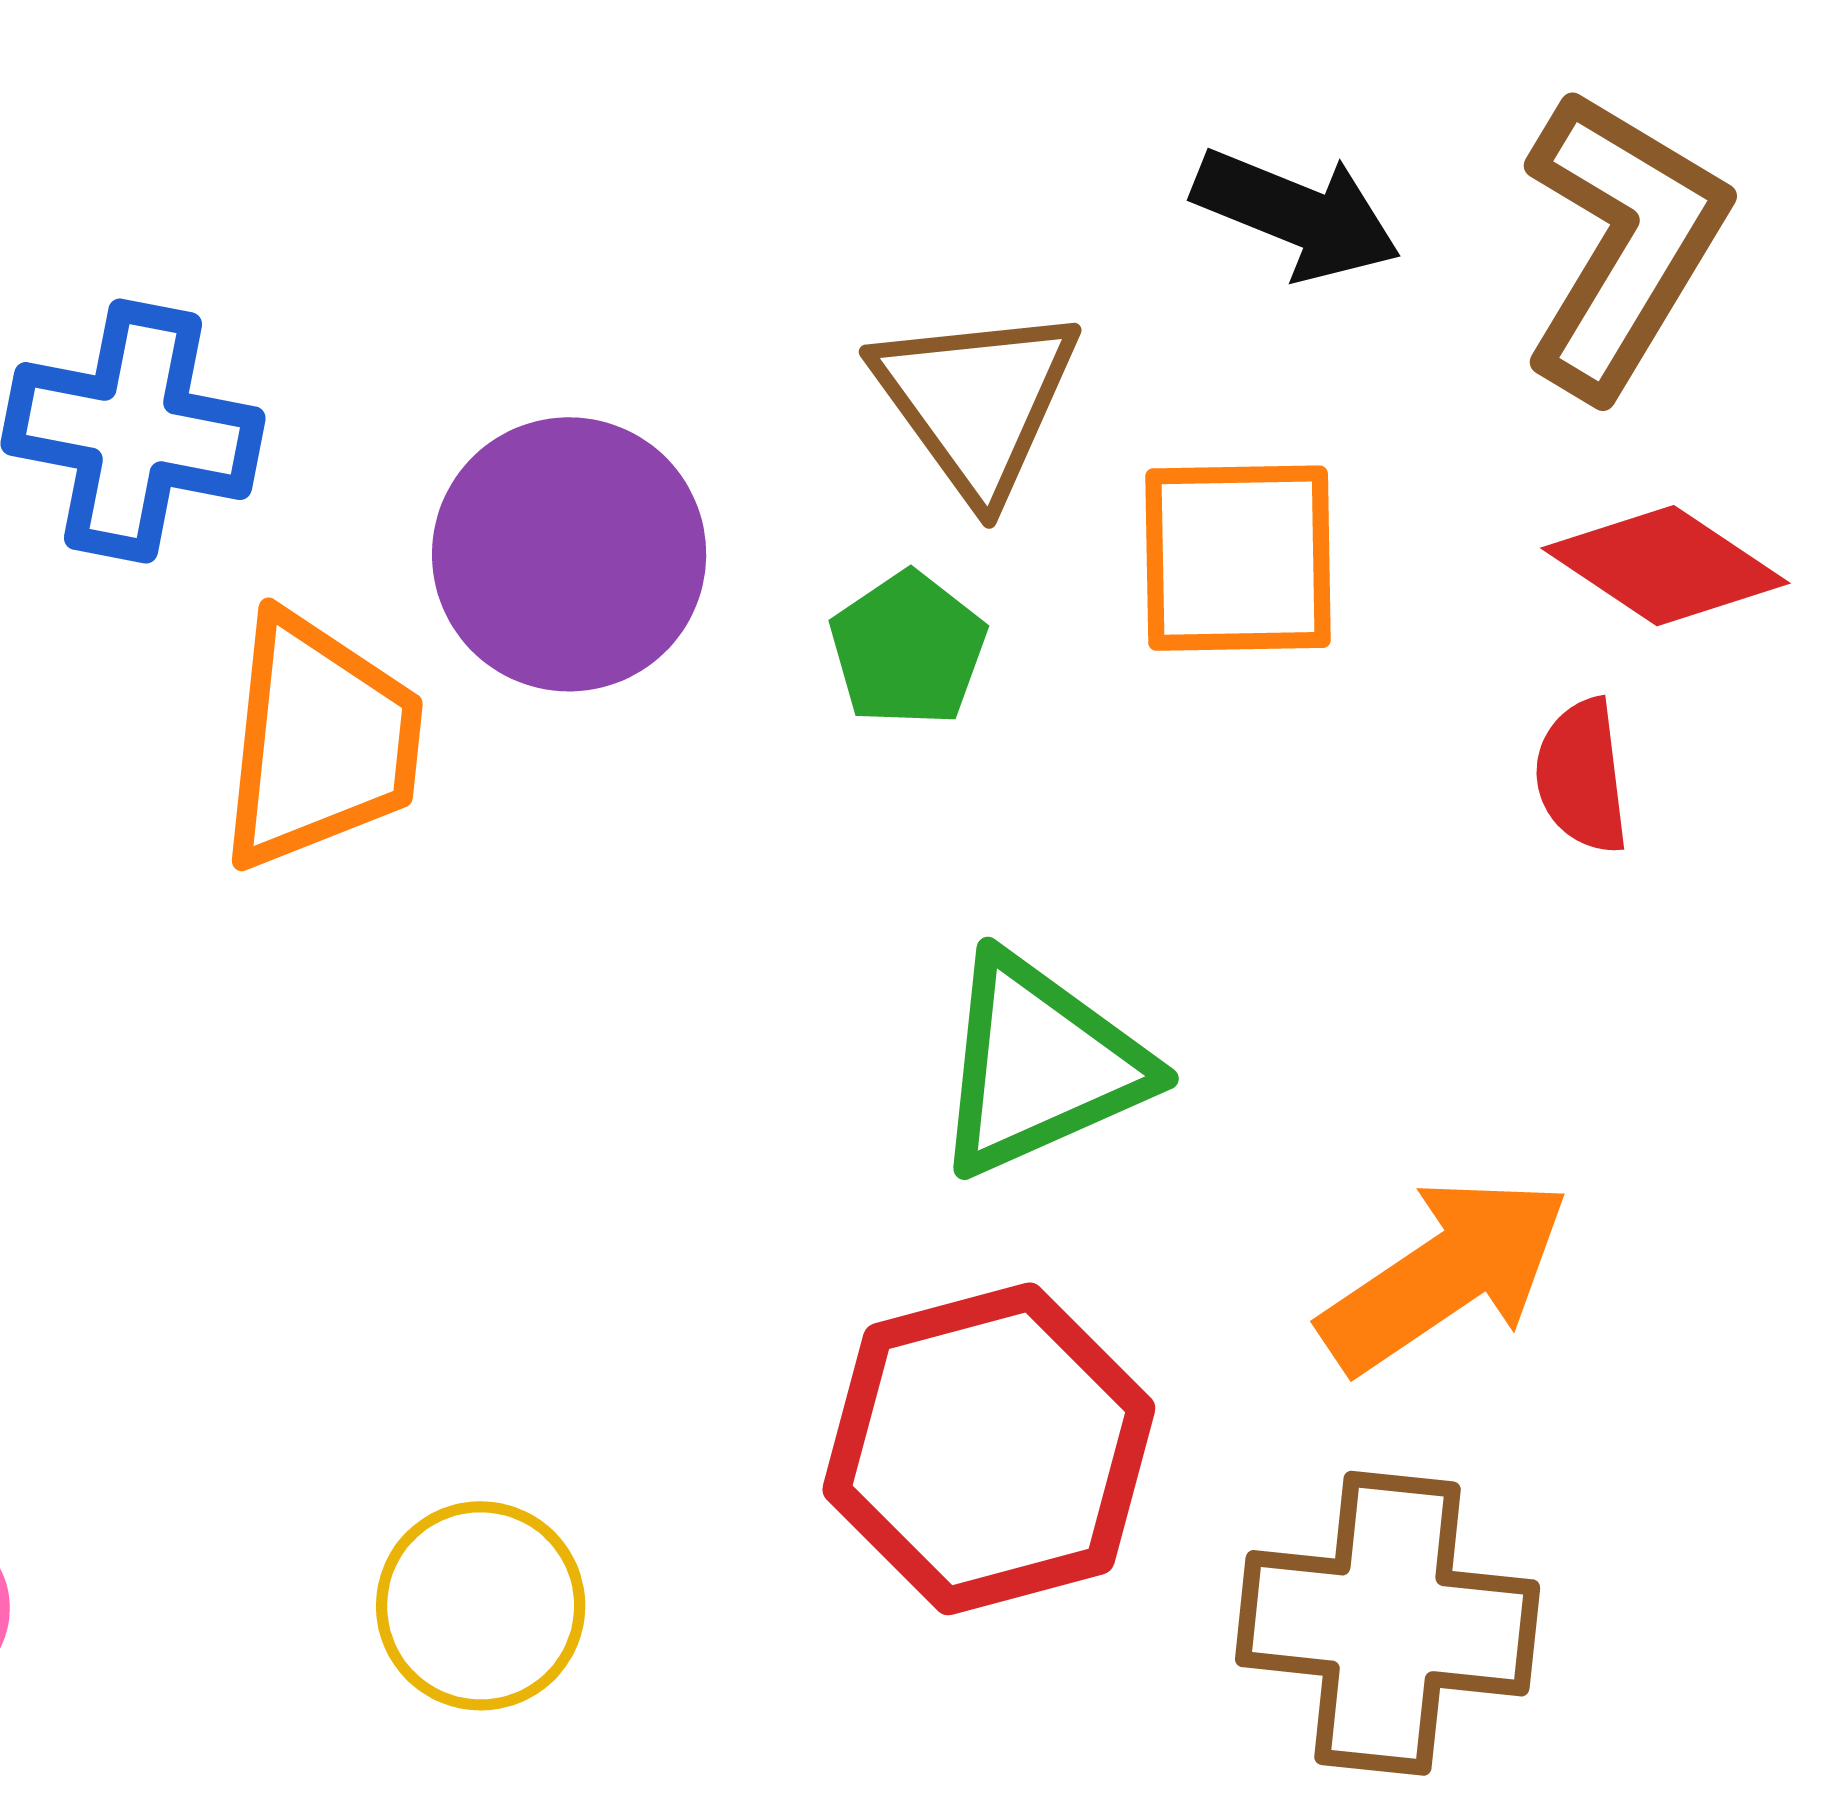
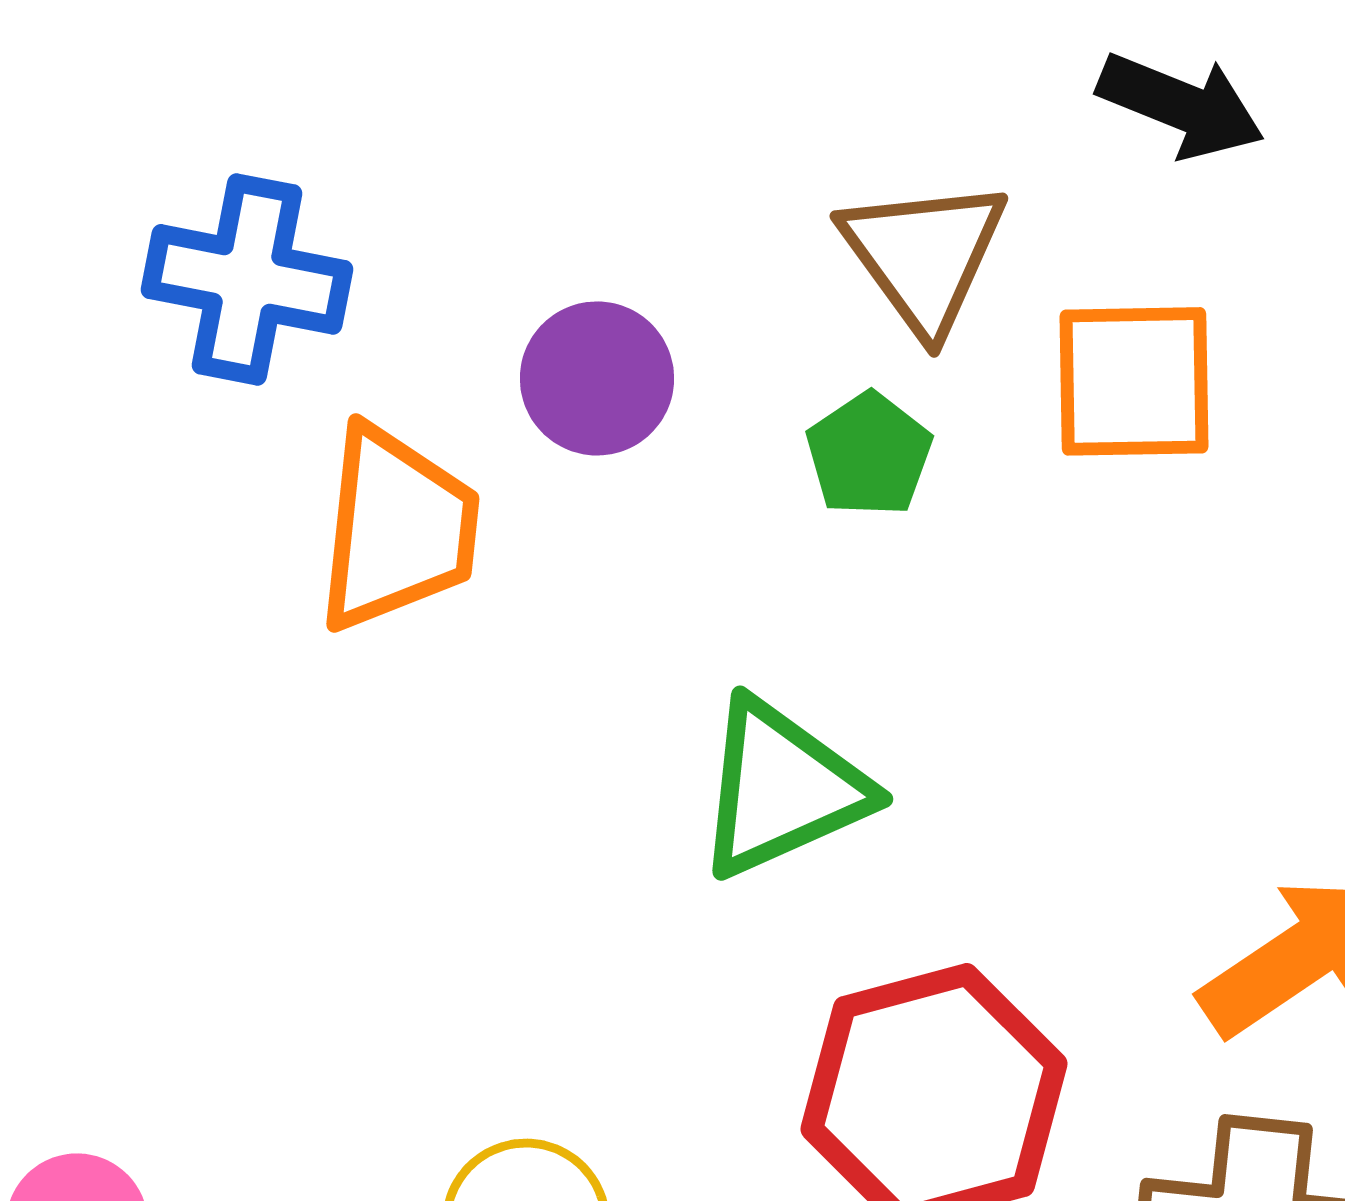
purple circle: (569, 554) -> (597, 378), size x0.7
green triangle: (1040, 1065) -> (782, 788), moved

